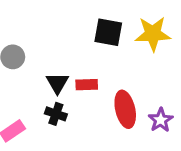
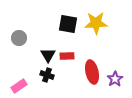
black square: (108, 32) -> (68, 24), moved
yellow star: (153, 34) -> (96, 23), moved

